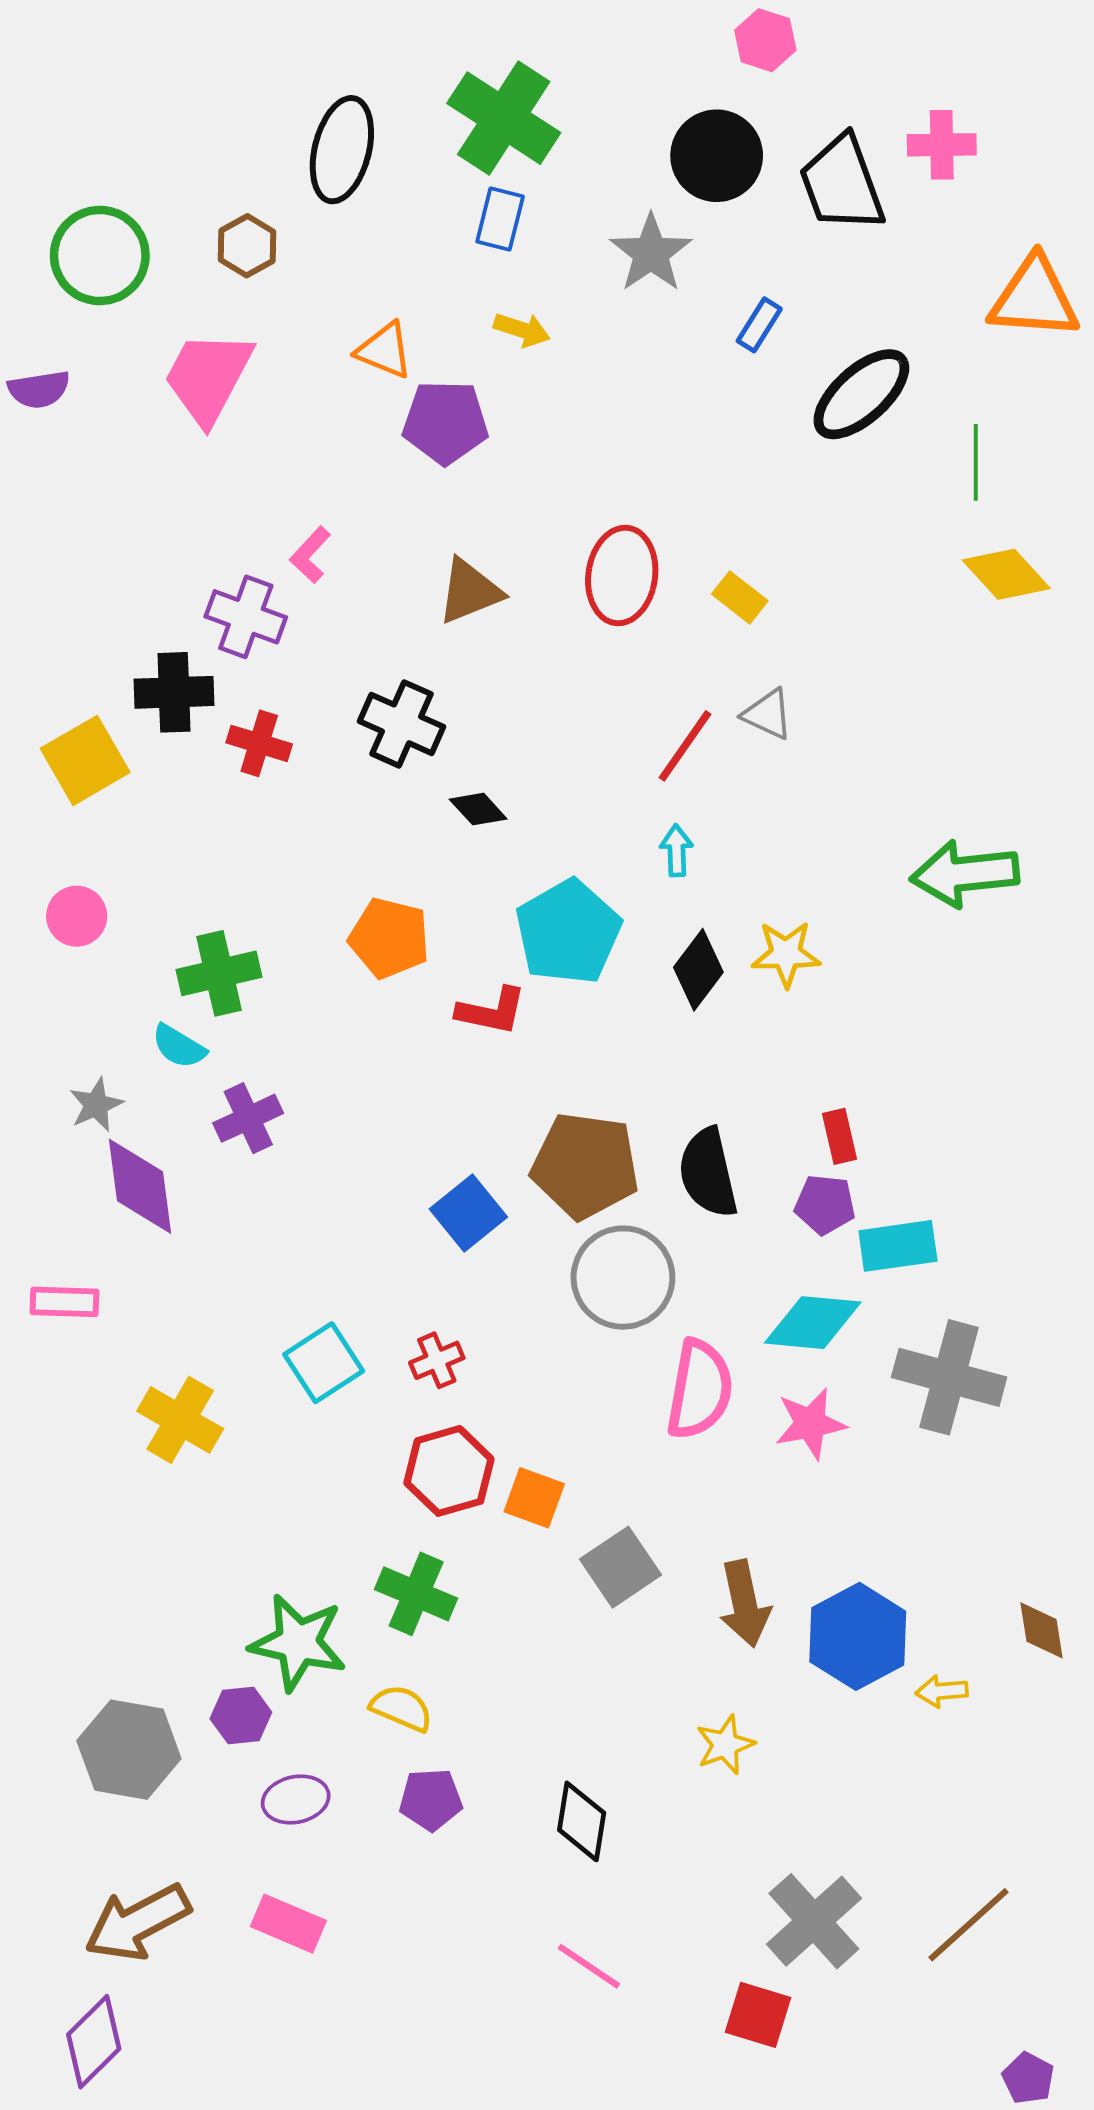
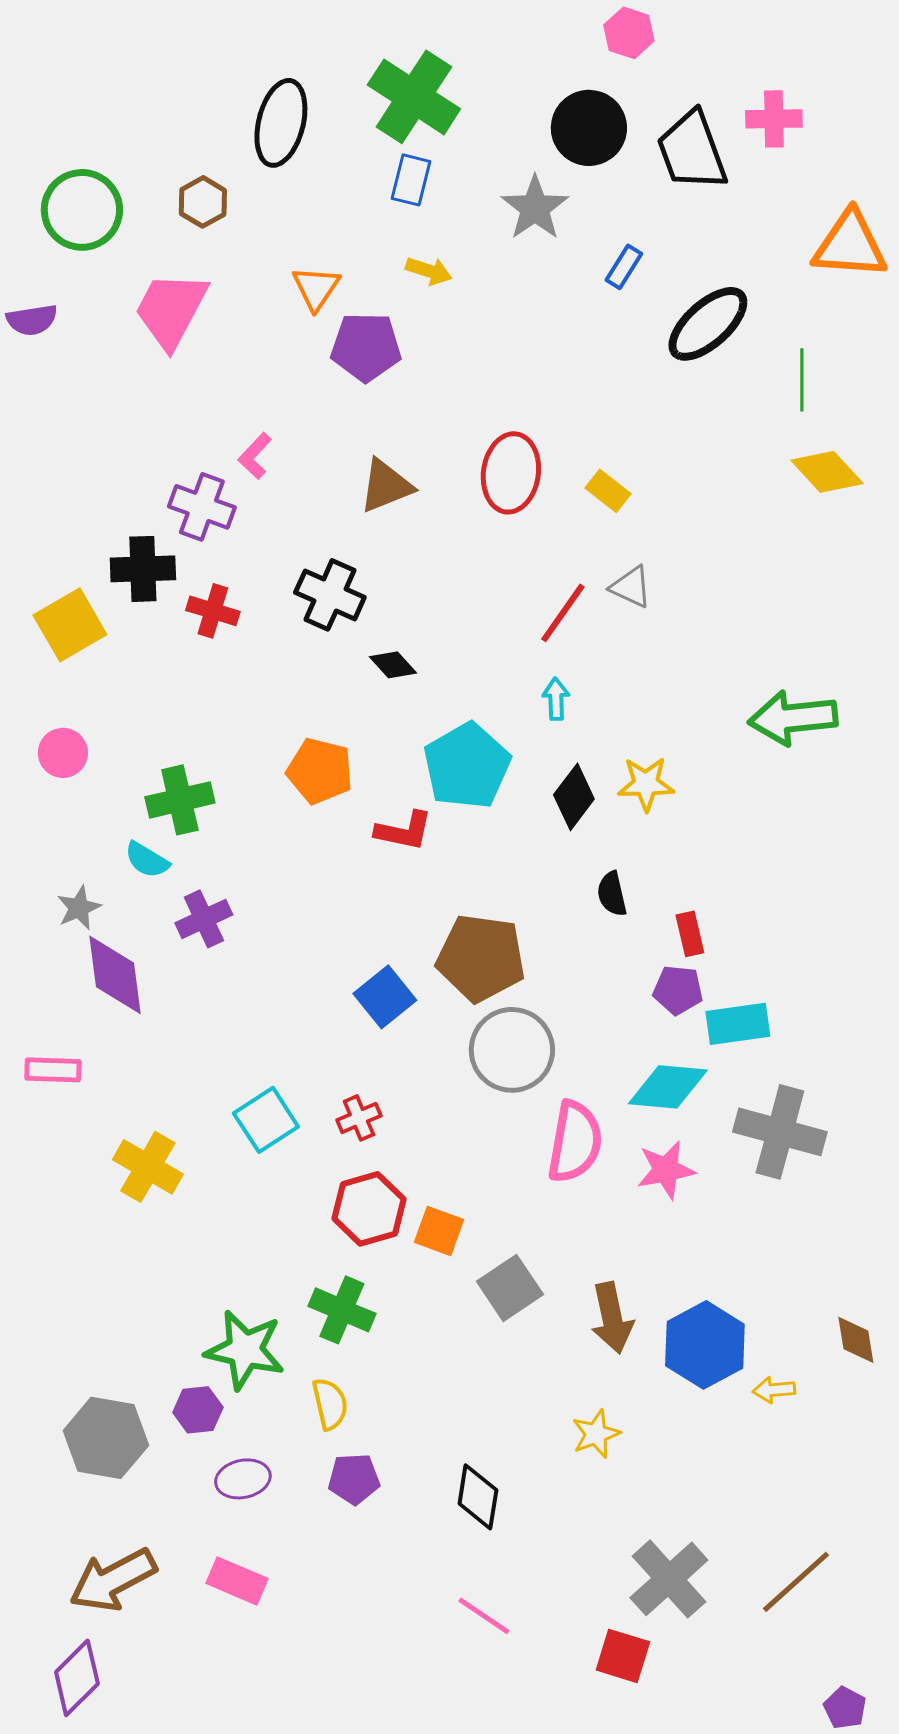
orange triangle: (384, 350) -> (316, 288), turned 42
black semicircle: (708, 1173) -> (612, 894), moved, size x0.6
yellow semicircle: (402, 1708) -> (330, 1404), turned 54

